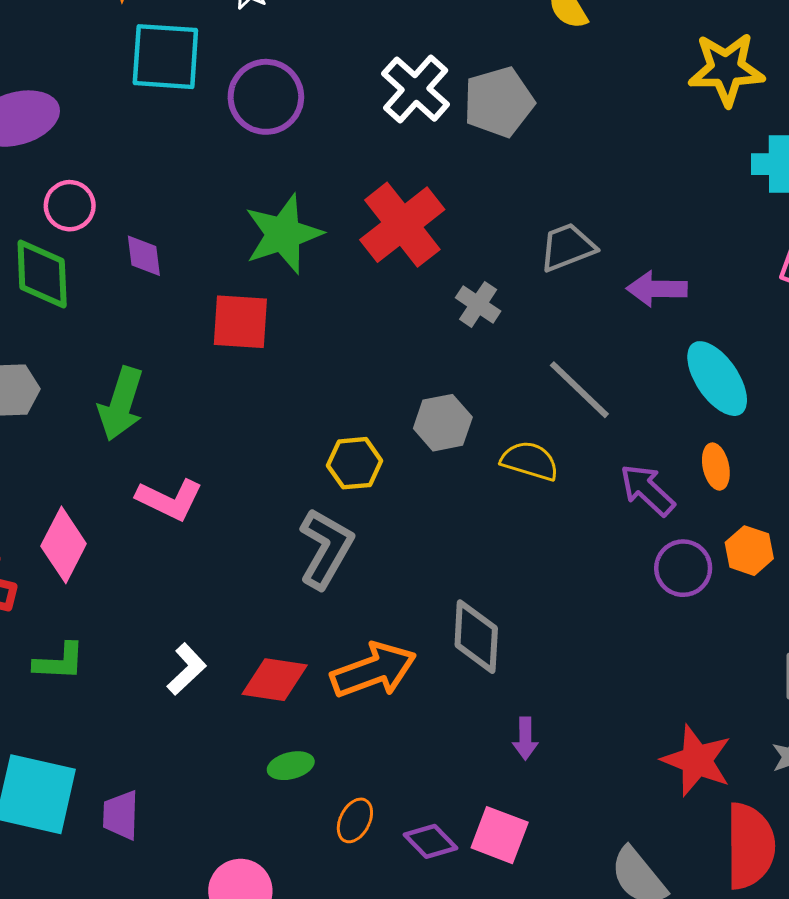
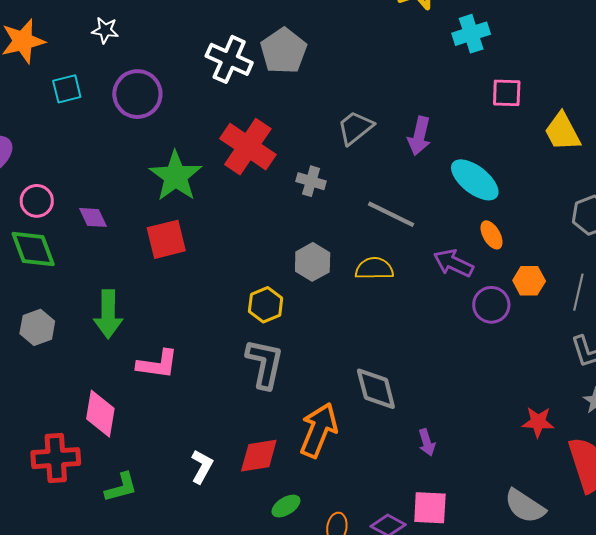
cyan square: (165, 57) -> (67, 89), size x0.6
purple arrow: (657, 289) -> (419, 136), turned -60
orange arrow: (374, 670) -> (319, 430), turned -30
red star: (697, 760) -> (538, 422), size x0.7

